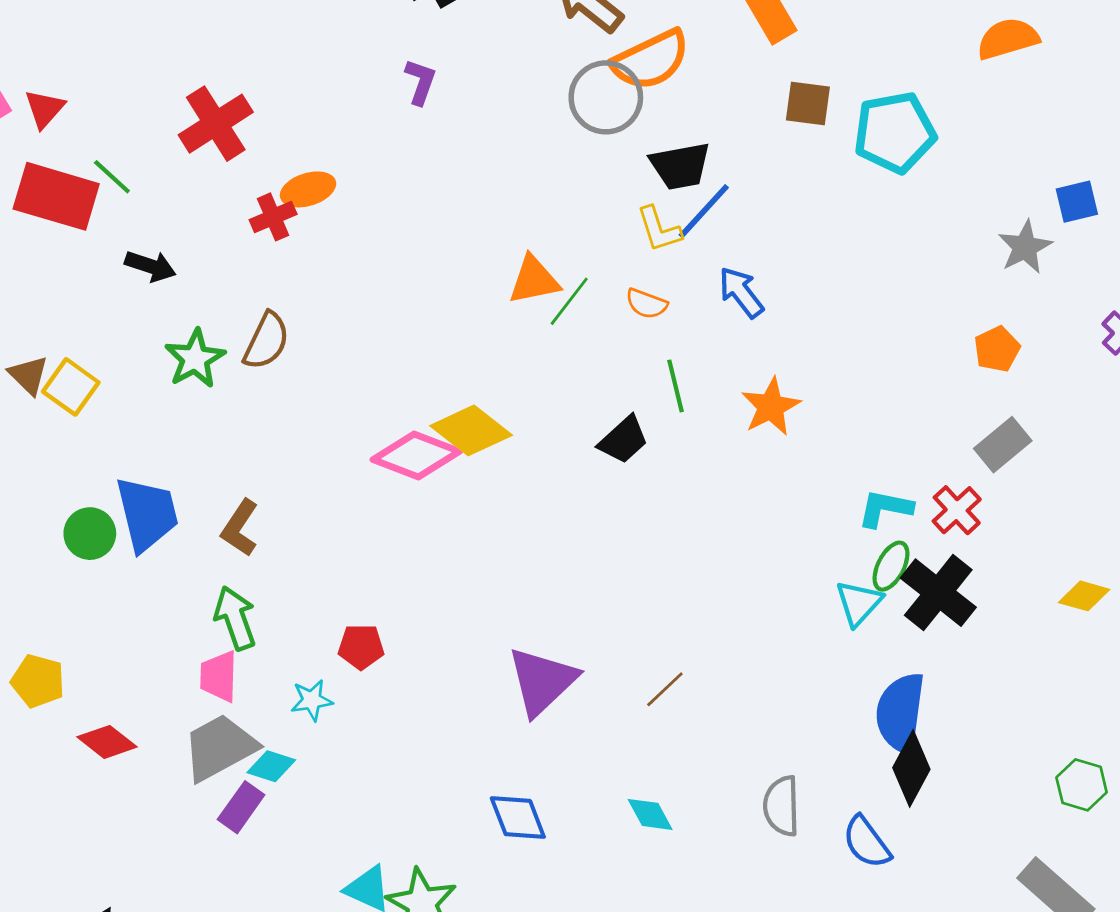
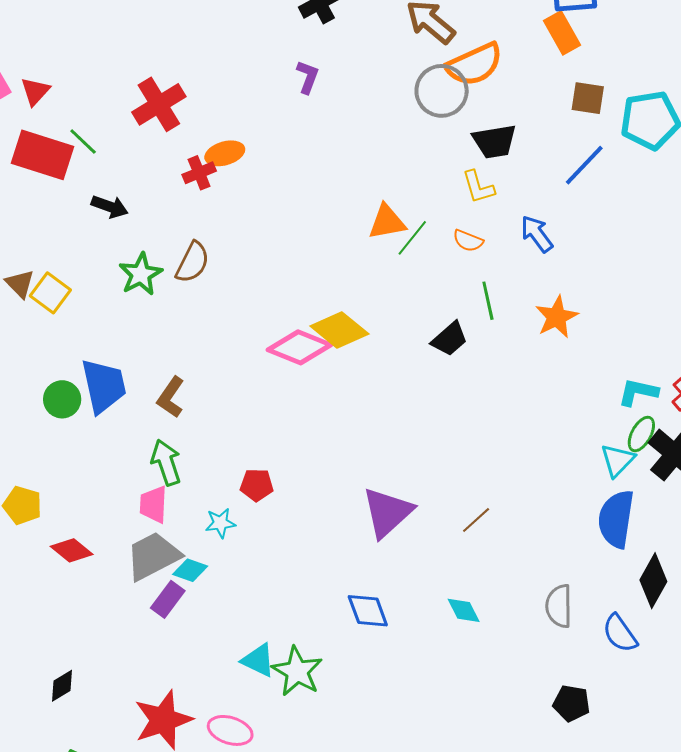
blue line: (704, 211) -> (584, 165), moved
blue semicircle: (900, 713) -> (616, 519), moved

